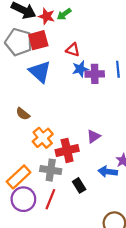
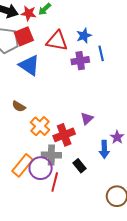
red triangle: (73, 50) -> (57, 41), size x1.6
blue star: (80, 69) -> (84, 36), moved
blue arrow: (108, 172) -> (104, 149), turned -90
purple circle: (23, 199) -> (41, 168), moved

